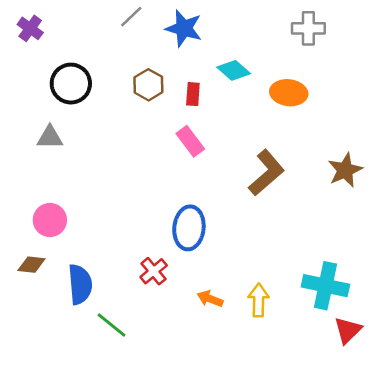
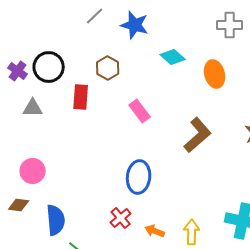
purple cross: (30, 28) -> (18, 71), moved
orange ellipse: (289, 93) -> (215, 74), turned 68
red rectangle: (193, 94) -> (81, 97), moved, size x1.4
red cross: (154, 271) -> (121, 218), moved

